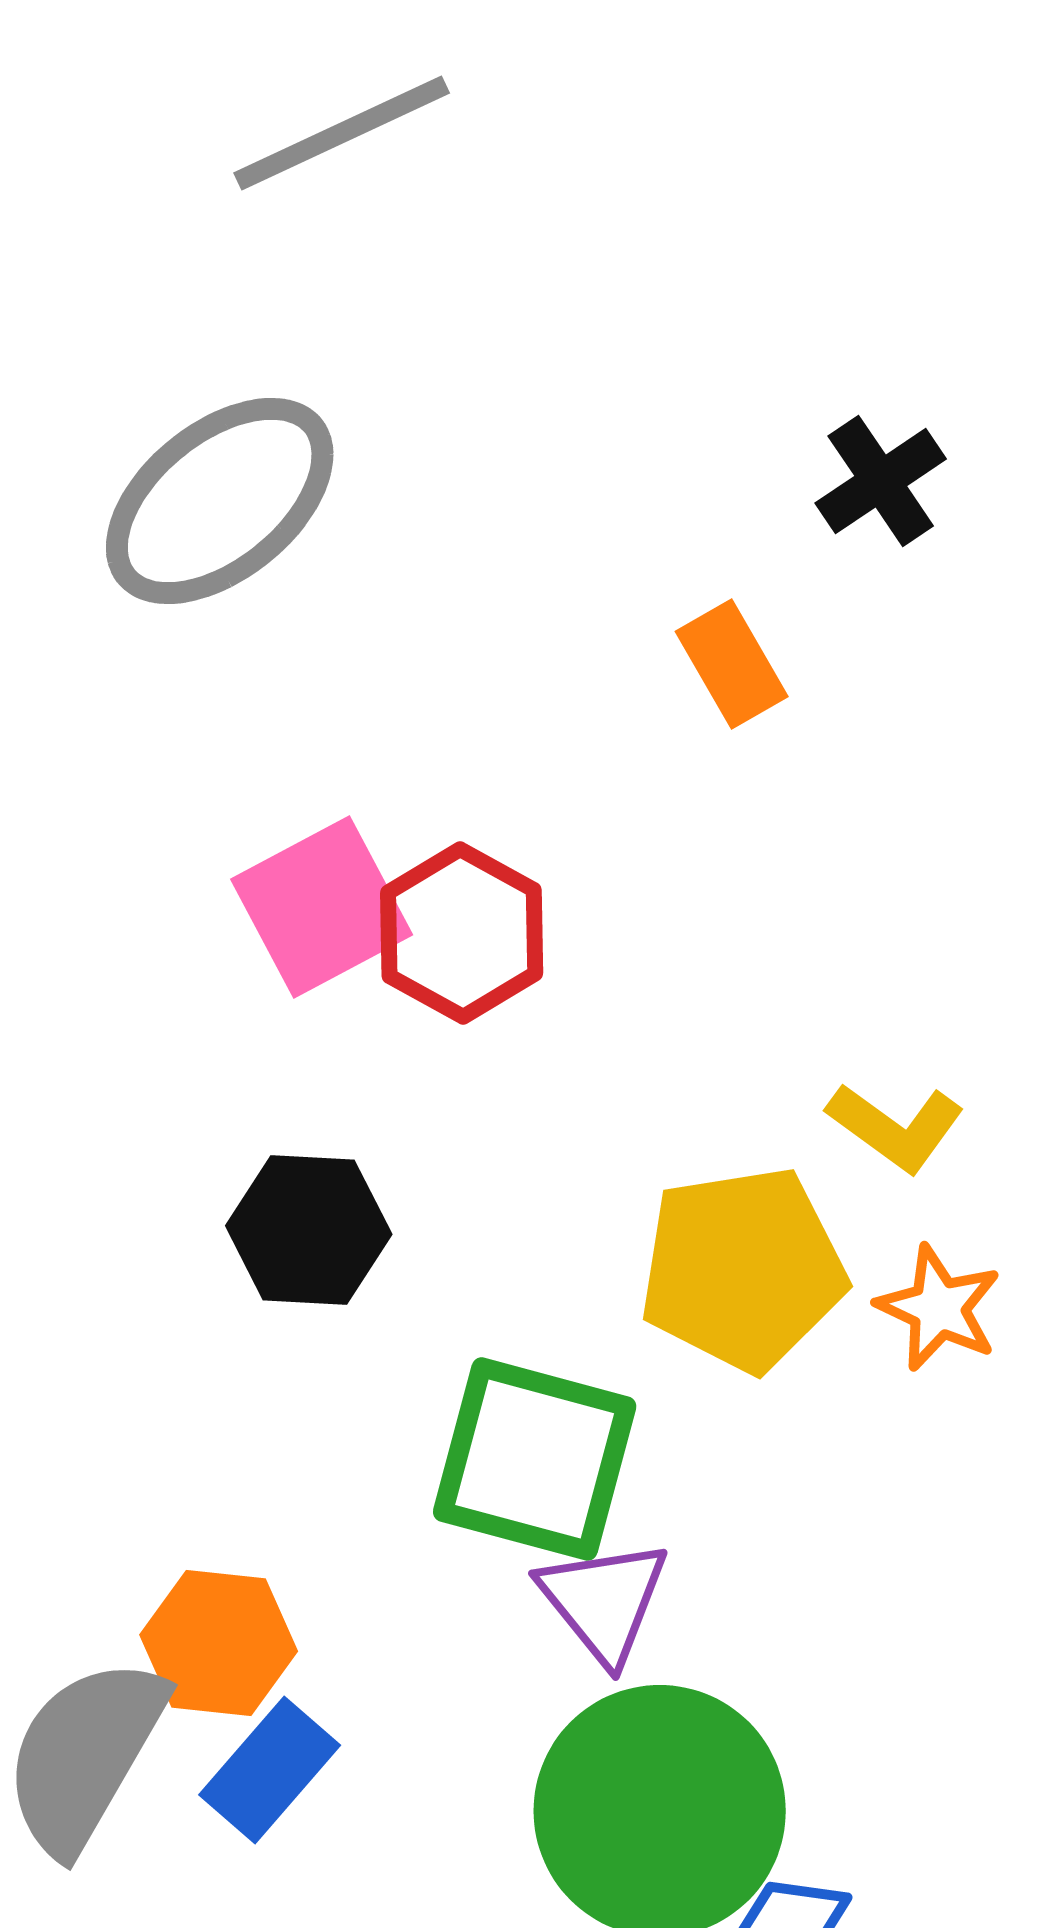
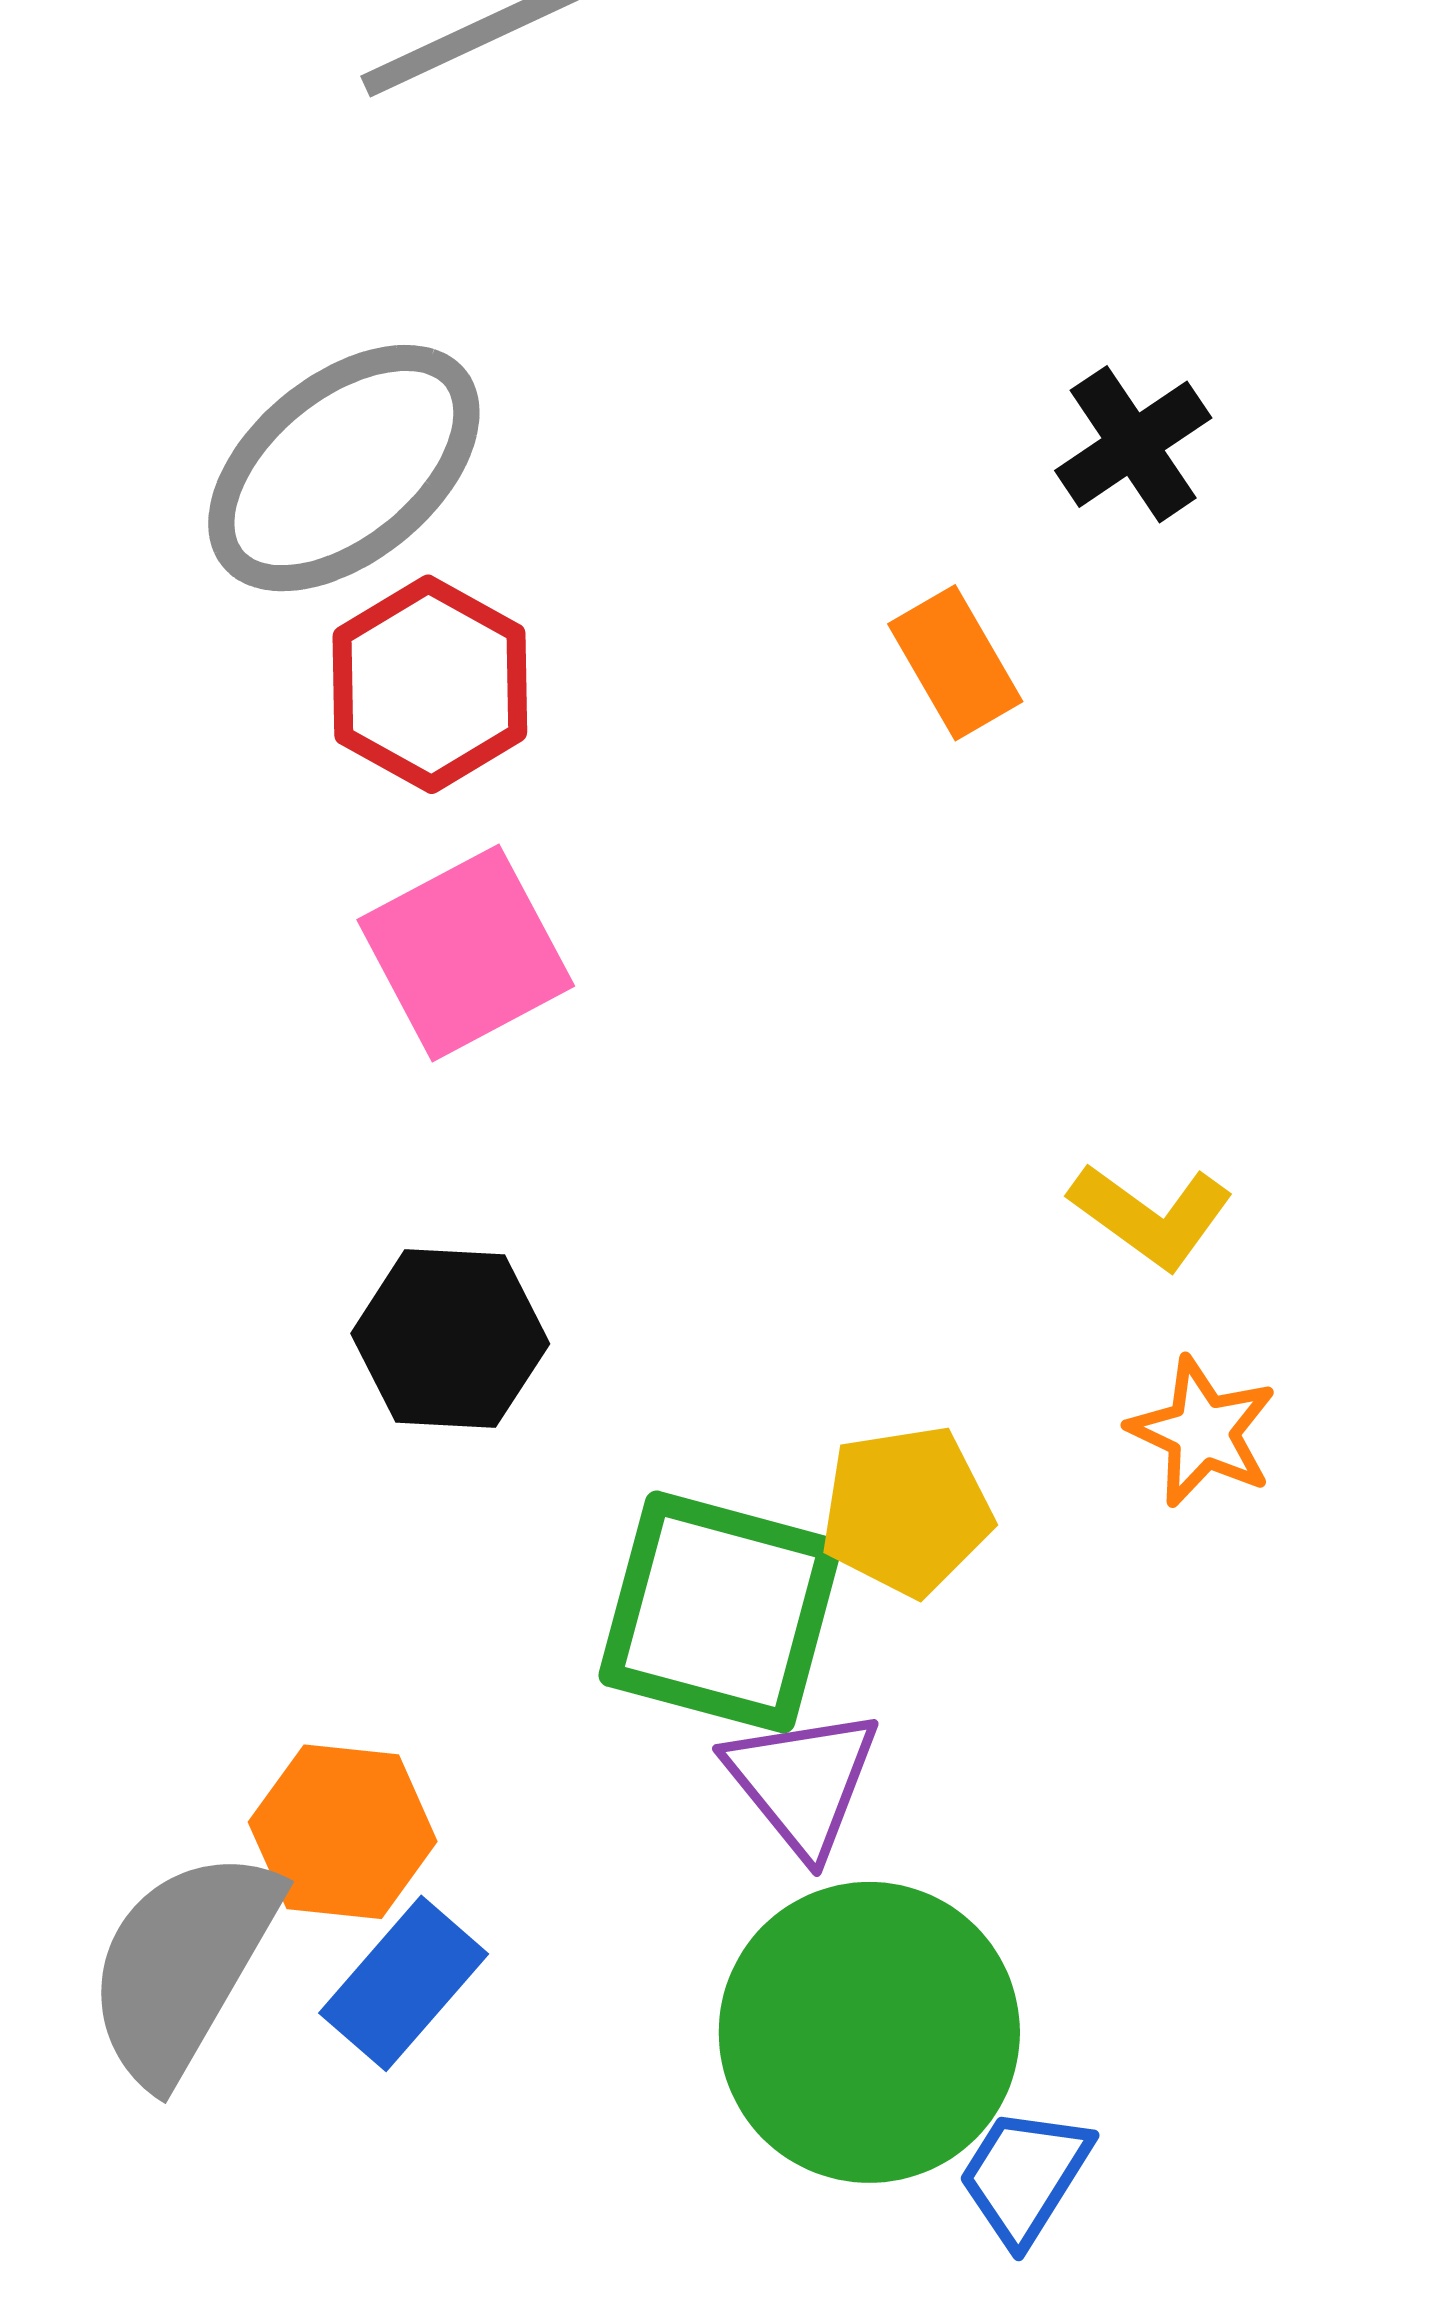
red hexagon: (462, 933) -> (430, 684), moved
yellow pentagon: (743, 1269) -> (906, 1511), moved, size x0.7

